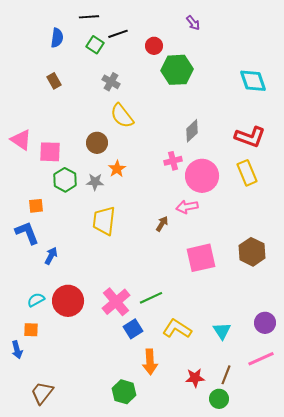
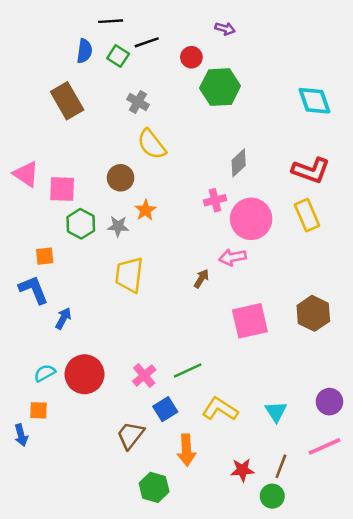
purple arrow: (193, 23) -> (225, 29), moved, turned -35
blue semicircle: (57, 38) -> (84, 51), moved
brown rectangle: (54, 81) -> (67, 101), size x1.8
pink cross: (116, 302) -> (144, 376), size x0.7
brown trapezoid: (42, 393) -> (130, 435), moved

